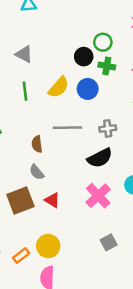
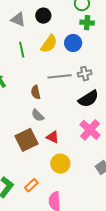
black circle: (84, 57) -> (43, 16), moved
gray cross: (108, 128) -> (85, 74), moved
yellow circle: (48, 246) -> (60, 164), moved

